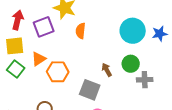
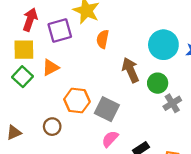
brown arrow: (107, 70) -> (130, 70), moved, size x1.5
orange hexagon: (58, 72) -> (77, 101), moved
gray cross: (145, 80) -> (172, 103), turned -35

